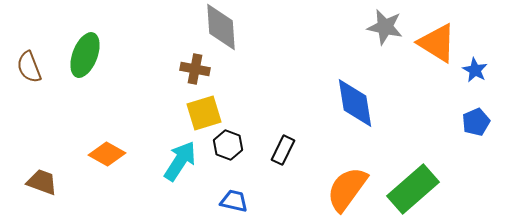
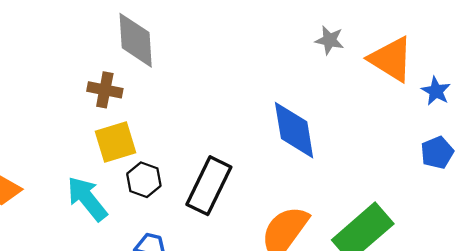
gray star: (385, 27) -> (330, 40), size x0.7
black rectangle: (283, 150) -> (209, 186), size x1.6
cyan arrow: (180, 161) -> (87, 199), turned -72

